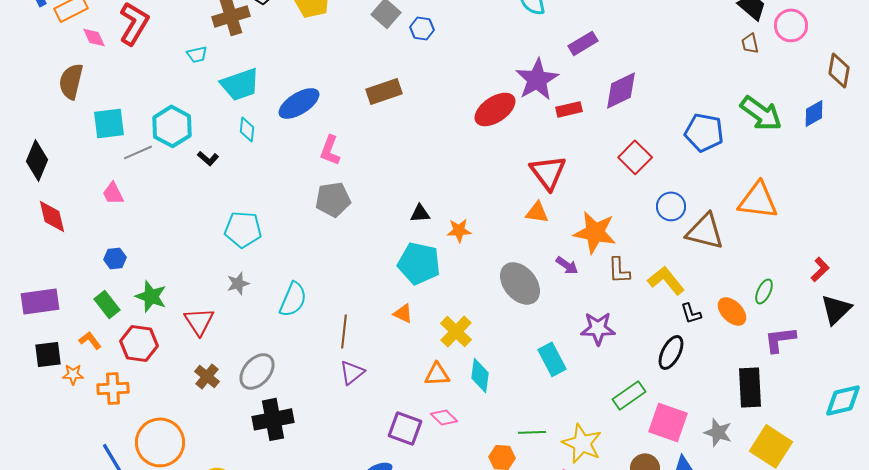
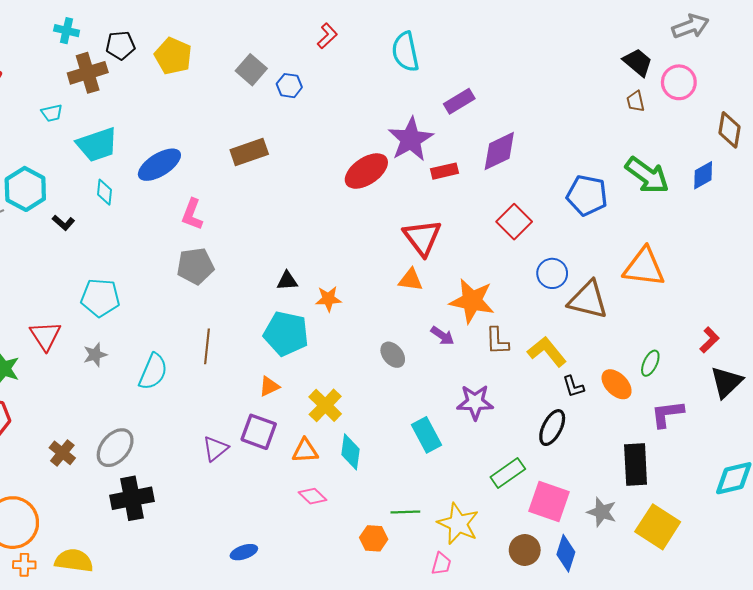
gray ellipse: (520, 283) -> (393, 355), size x0.6
orange triangle: (403, 313) -> (269, 386), turned -50
red triangle: (199, 321) -> (45, 336), moved
brown line: (344, 331) -> (207, 346), moved
purple square: (405, 428) -> (259, 432), moved

